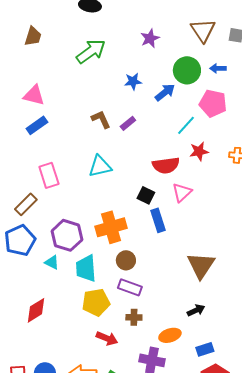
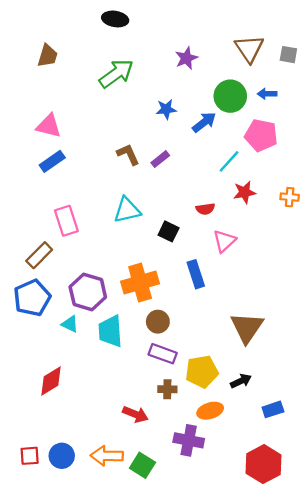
red semicircle: (166, 165) -> (205, 209), size x0.6
black square: (146, 195) -> (169, 231), moved
yellow pentagon: (96, 302) -> (202, 372), moved
blue rectangle: (205, 349) -> (273, 409), moved

